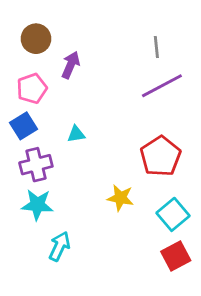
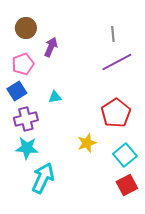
yellow star: (120, 198) -> (87, 143), turned -30
cyan arrow: (60, 246) -> (43, 178), size x1.4

